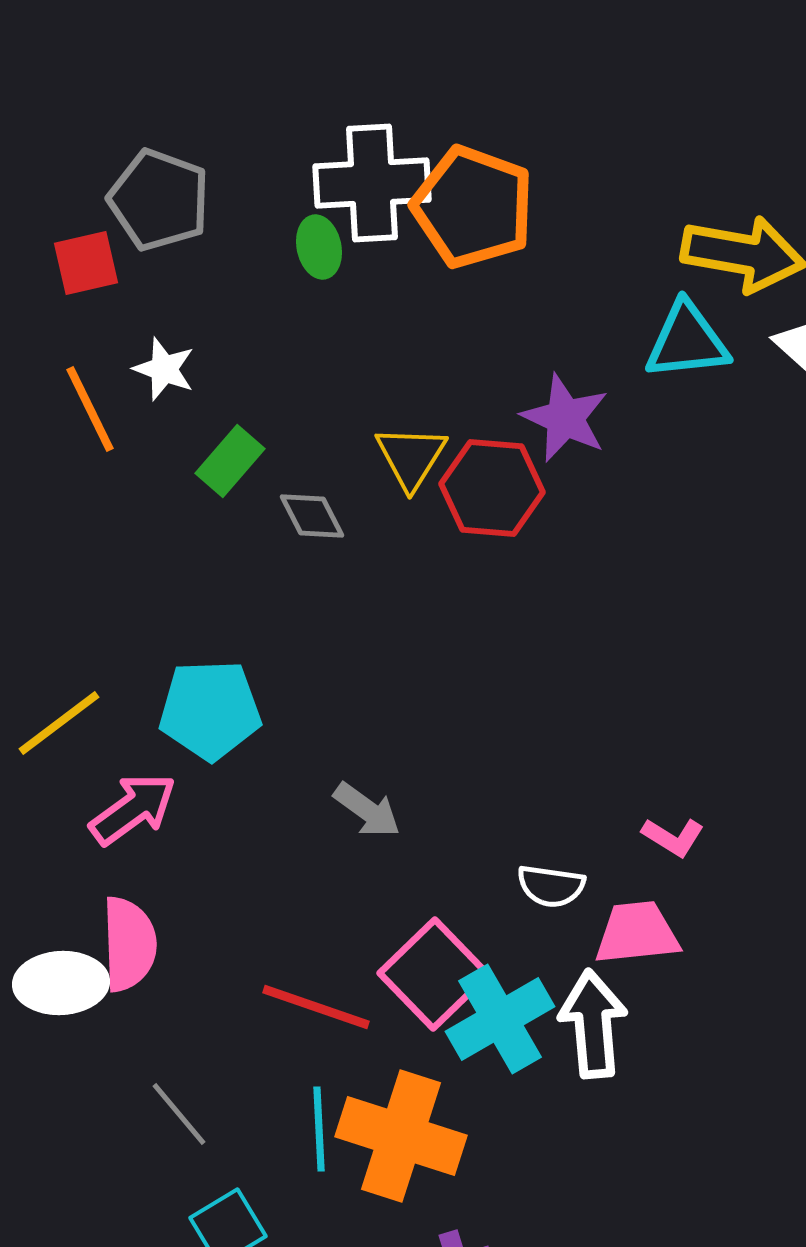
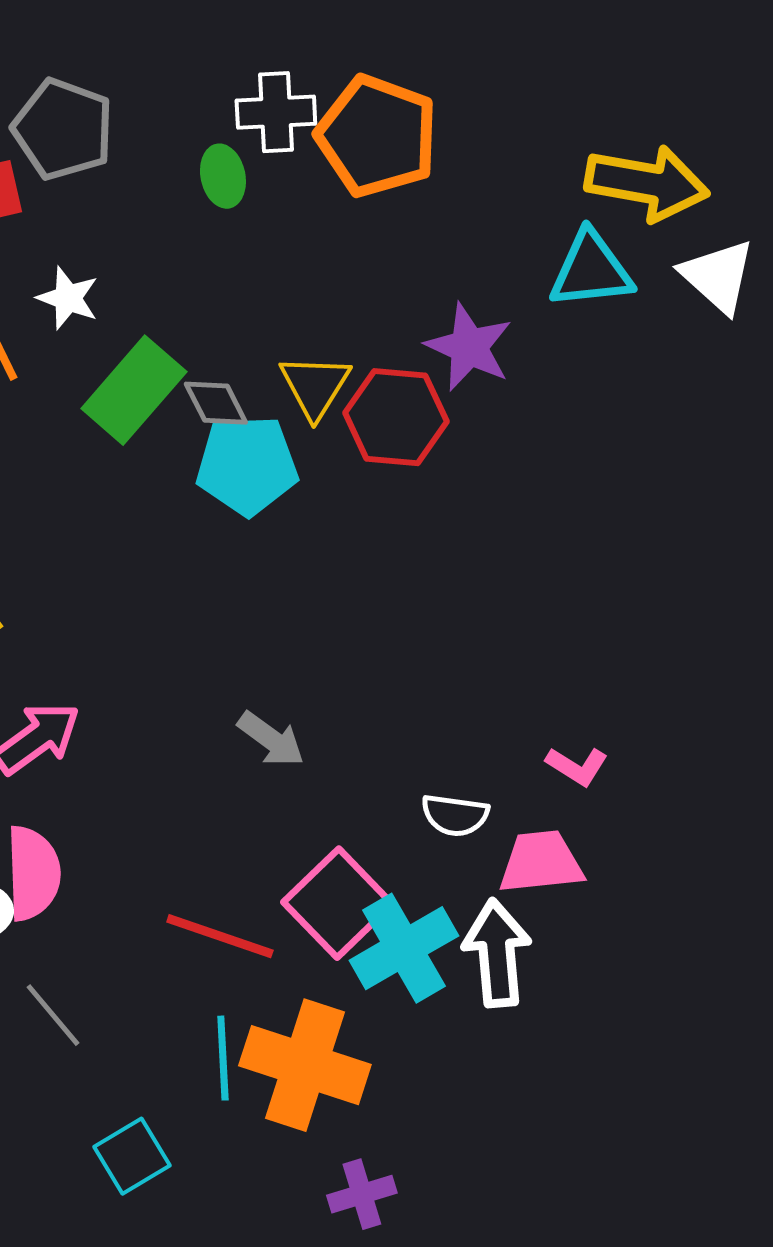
white cross: (372, 183) -> (276, 112), size x0.7
green rectangle: (230, 461) -> (134, 390), size x1.5
gray diamond: (312, 516) -> (216, 403), moved
cyan pentagon: (210, 710) -> (247, 465), moved
gray line: (179, 1114) -> (53, 1015), moved

